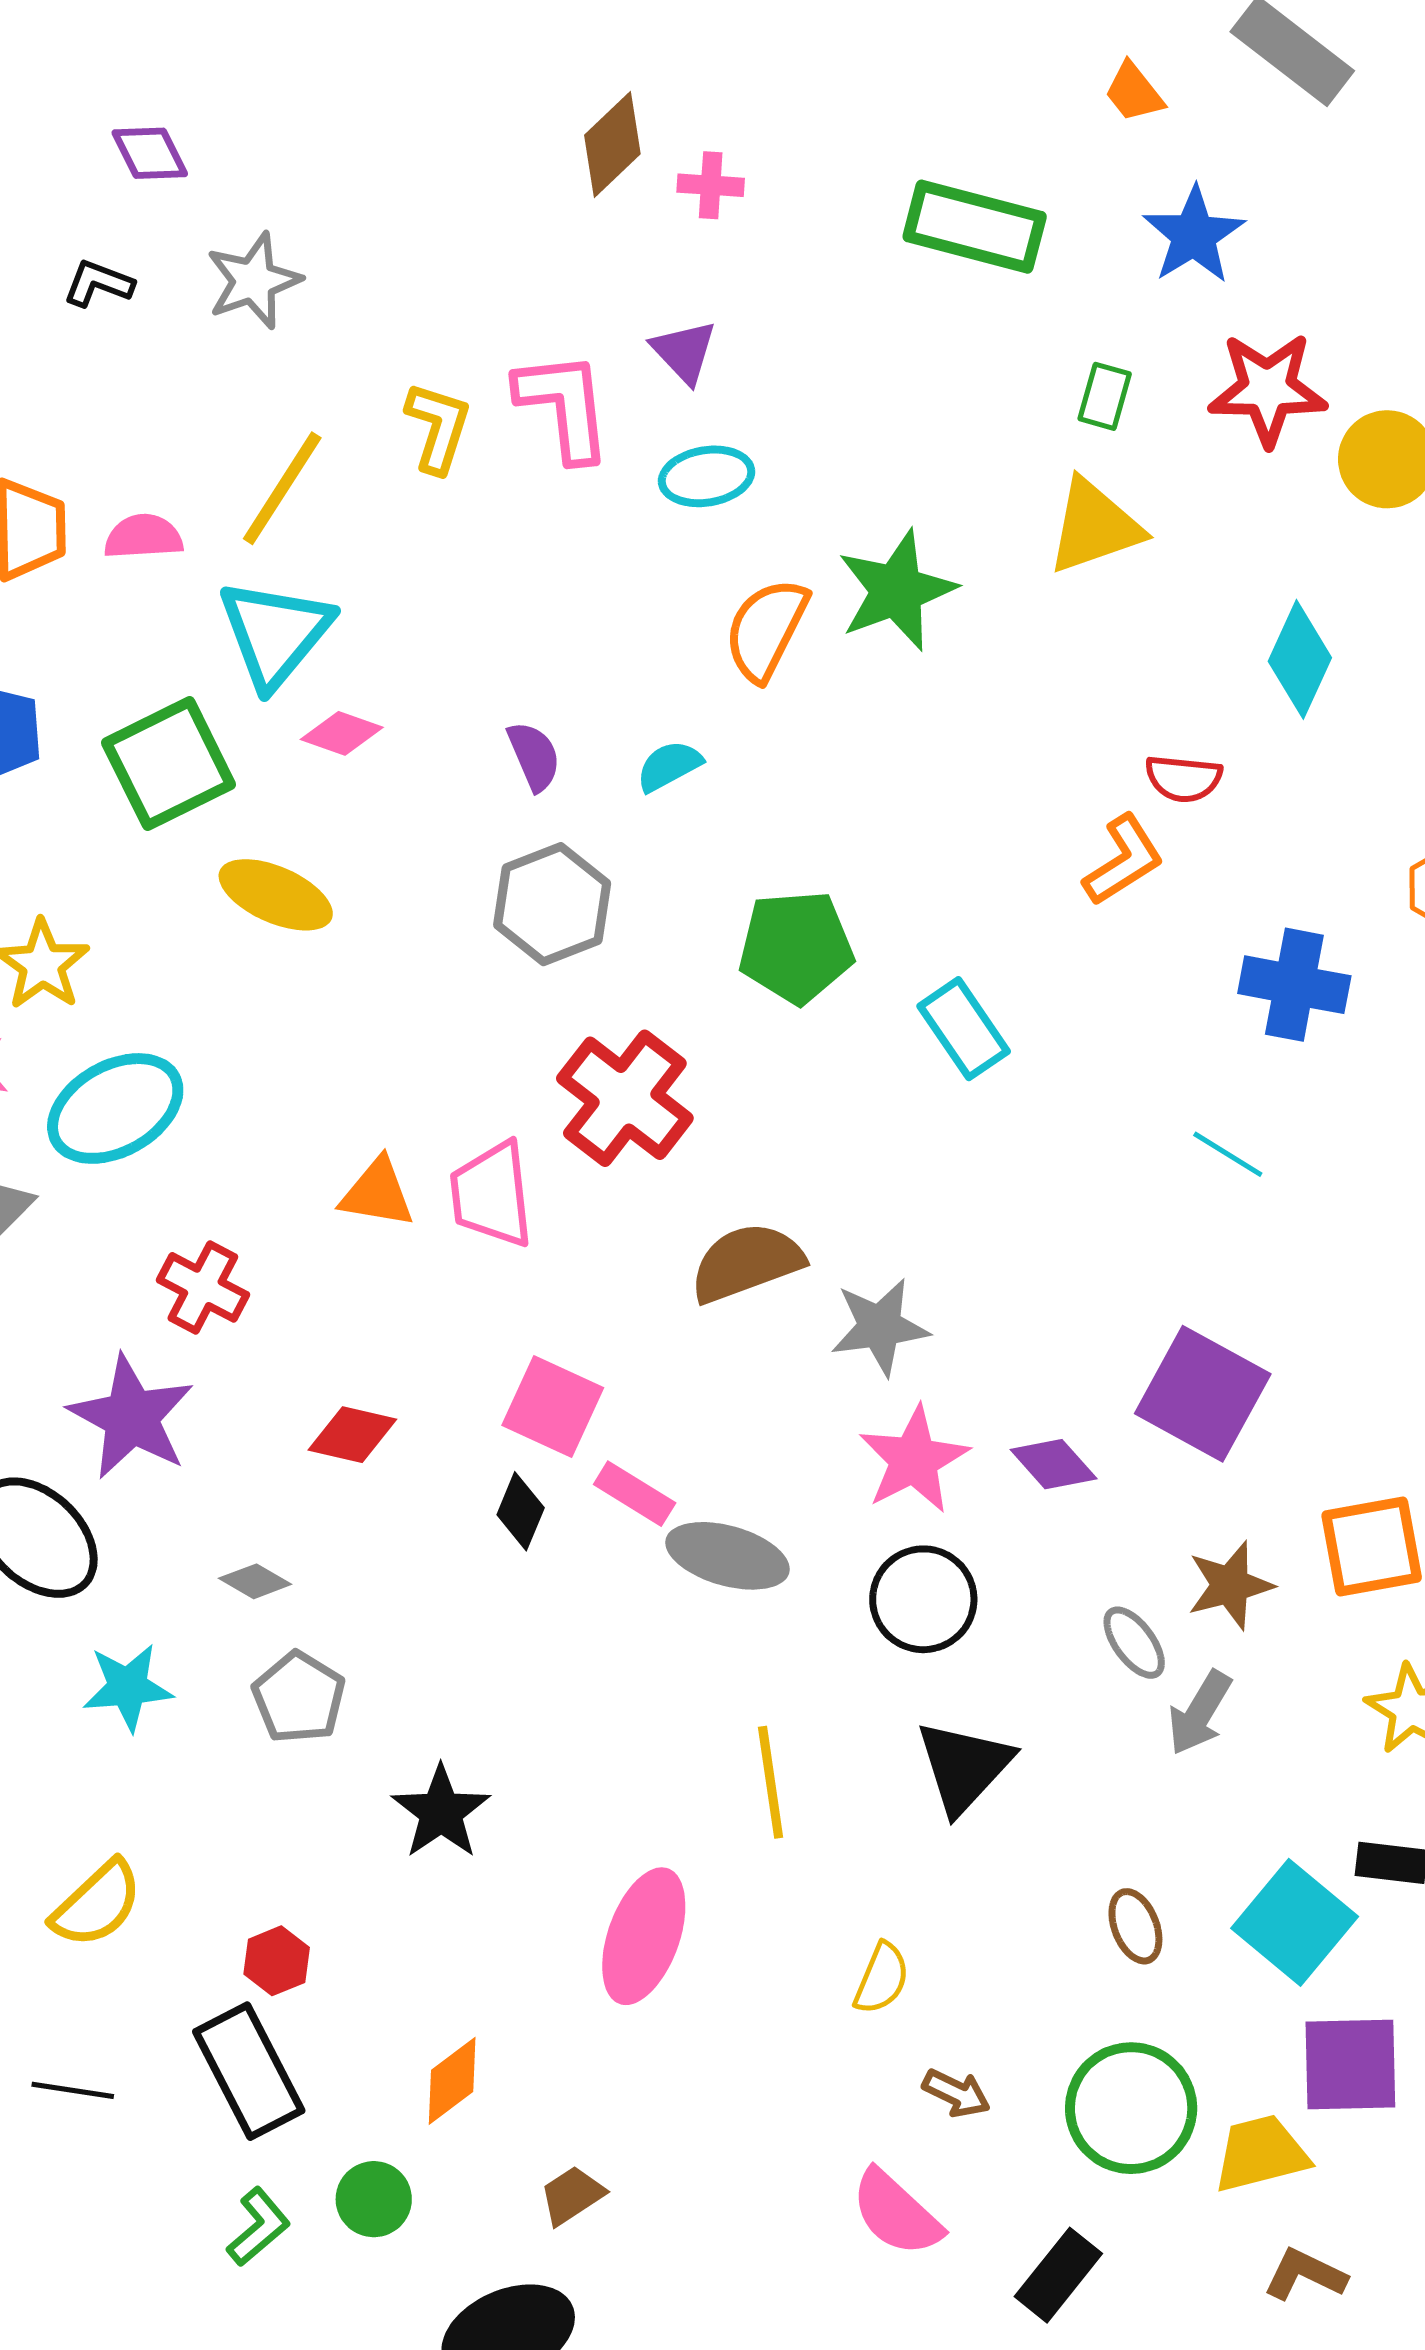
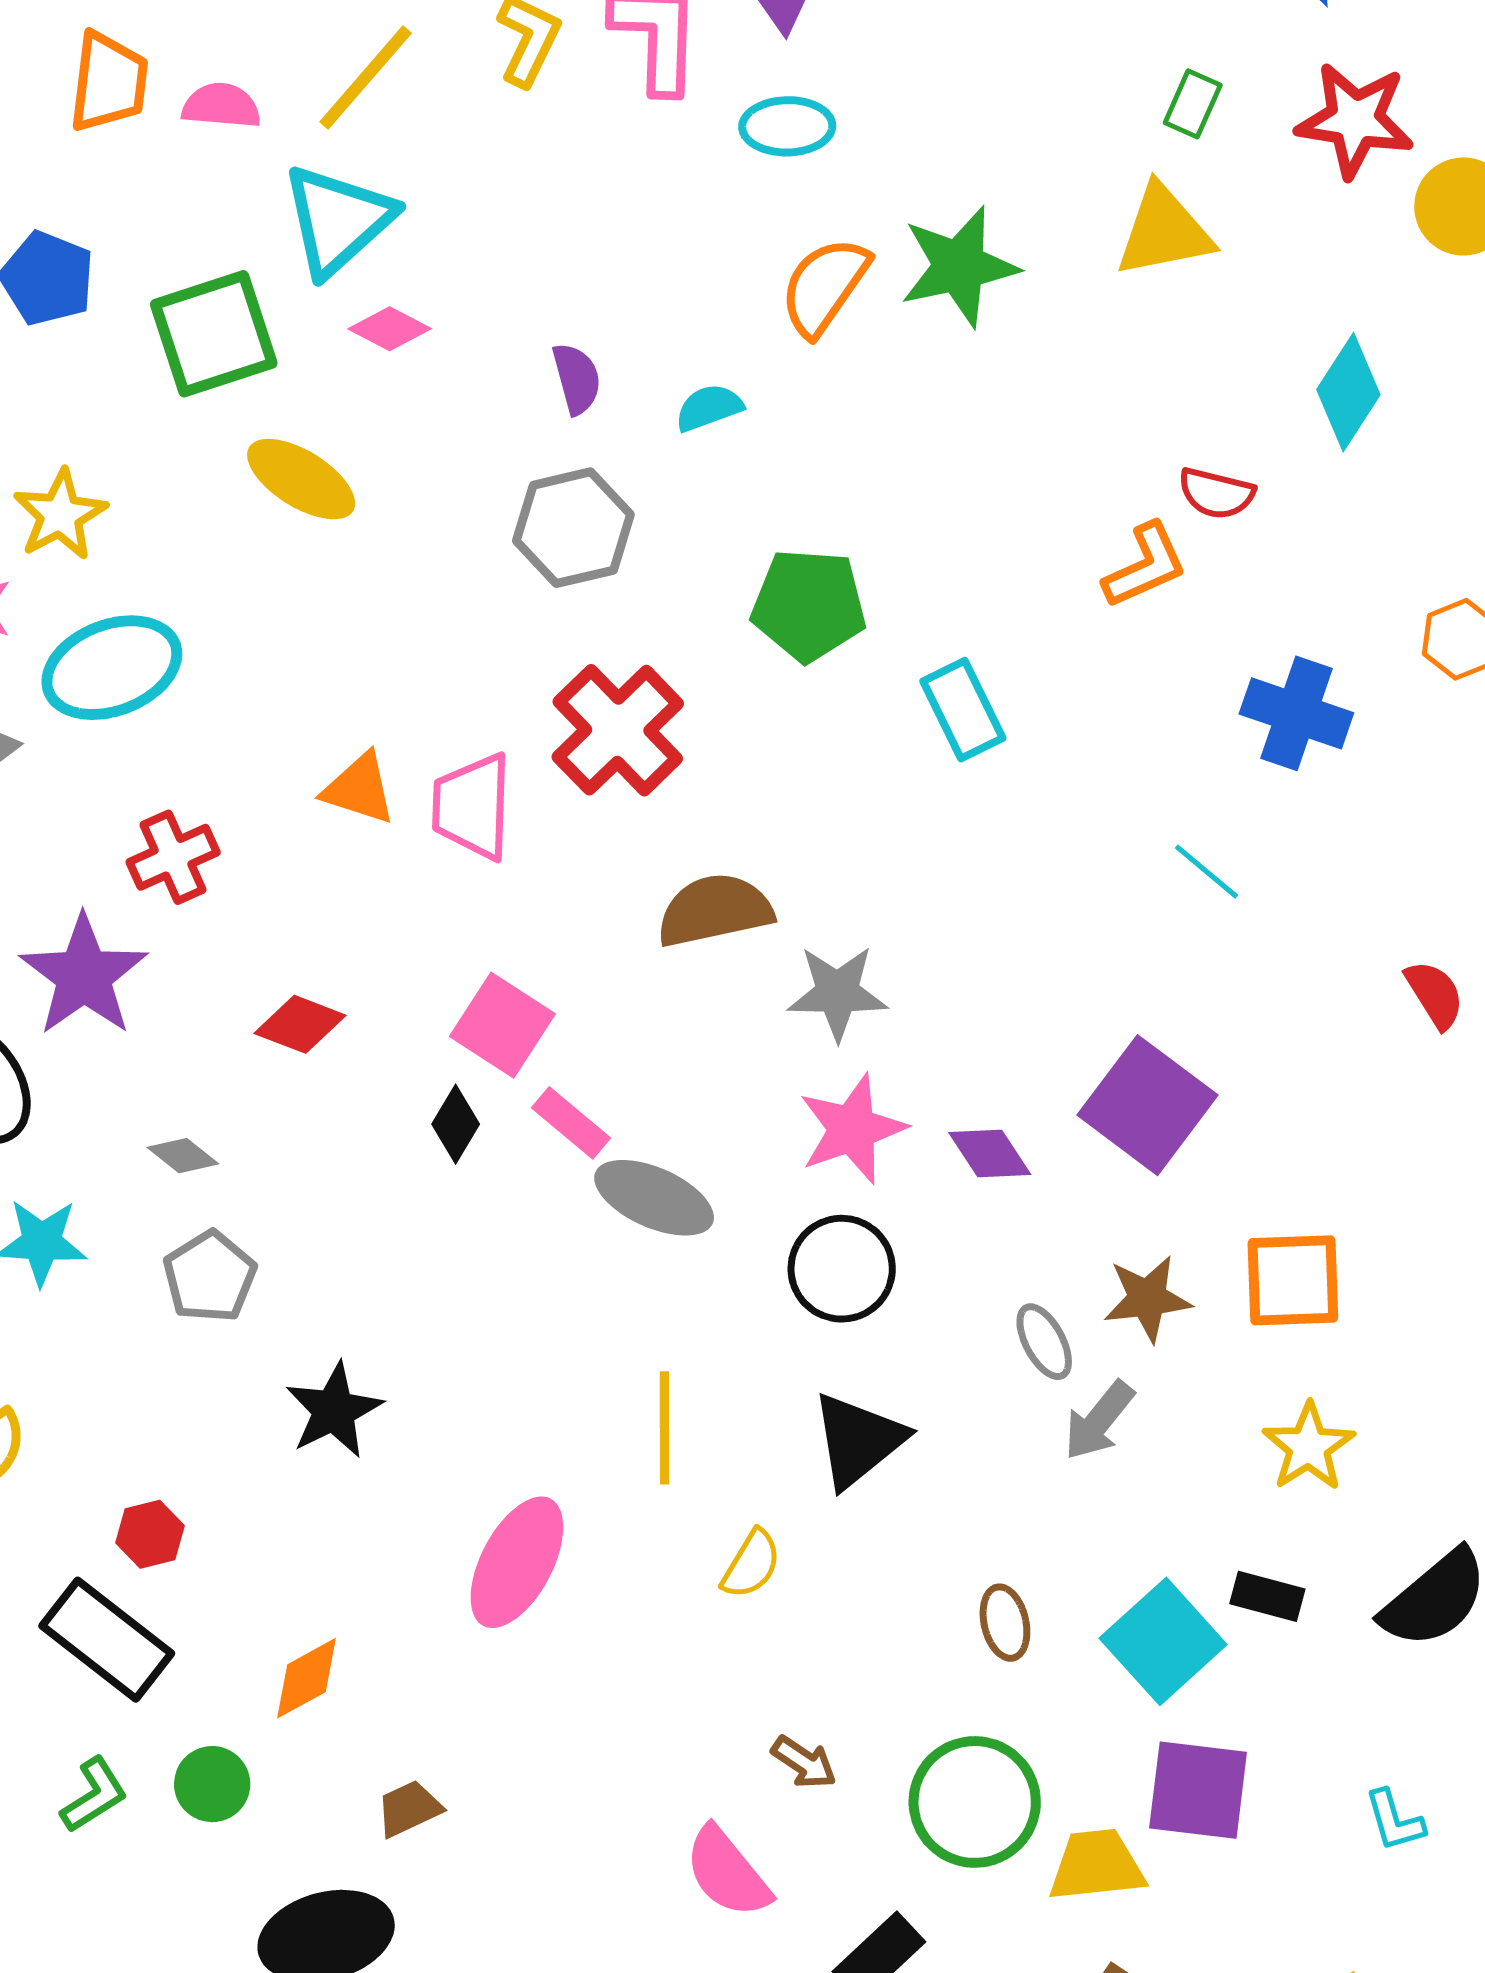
red cross: (203, 1287) -> (173, 857), turned 30
yellow semicircle: (882, 1978) -> (751, 1564), moved
black rectangle: (249, 2071) -> (107, 1640), turned -33

